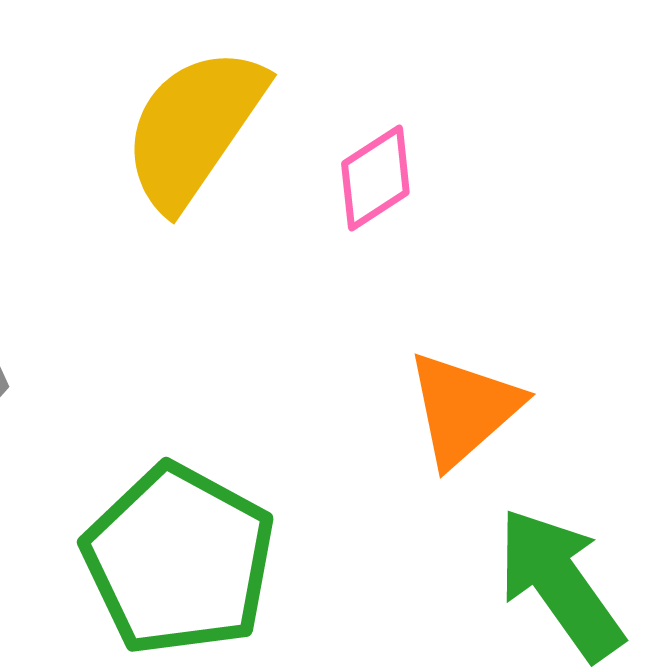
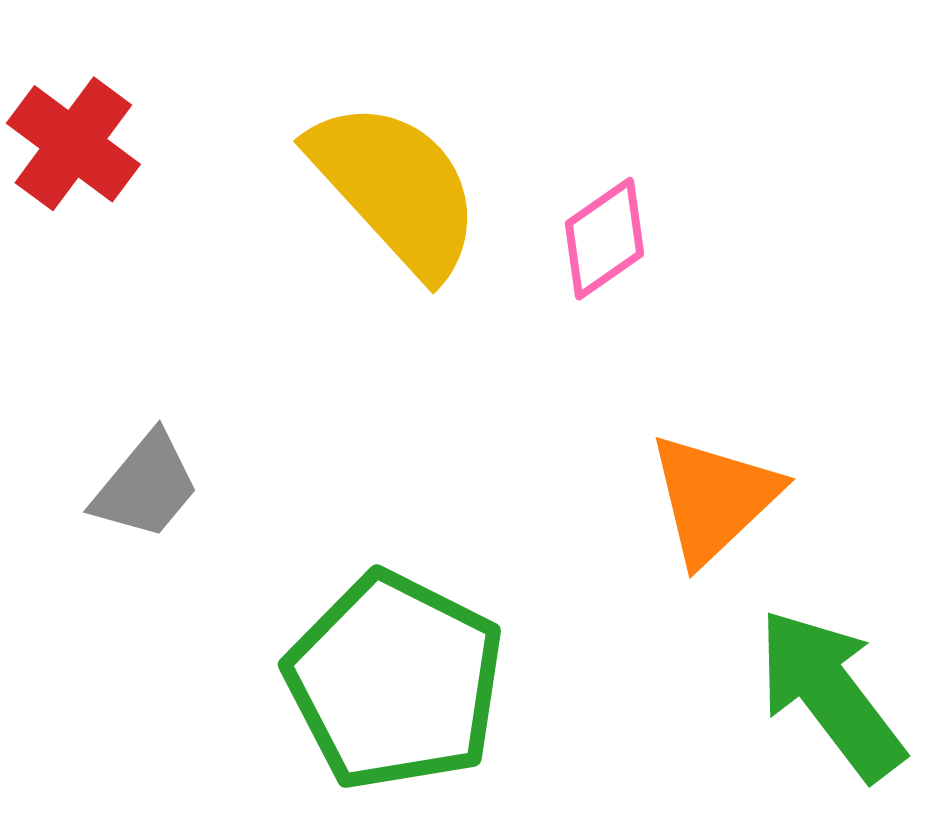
yellow semicircle: (194, 128) -> (396, 188), turned 105

